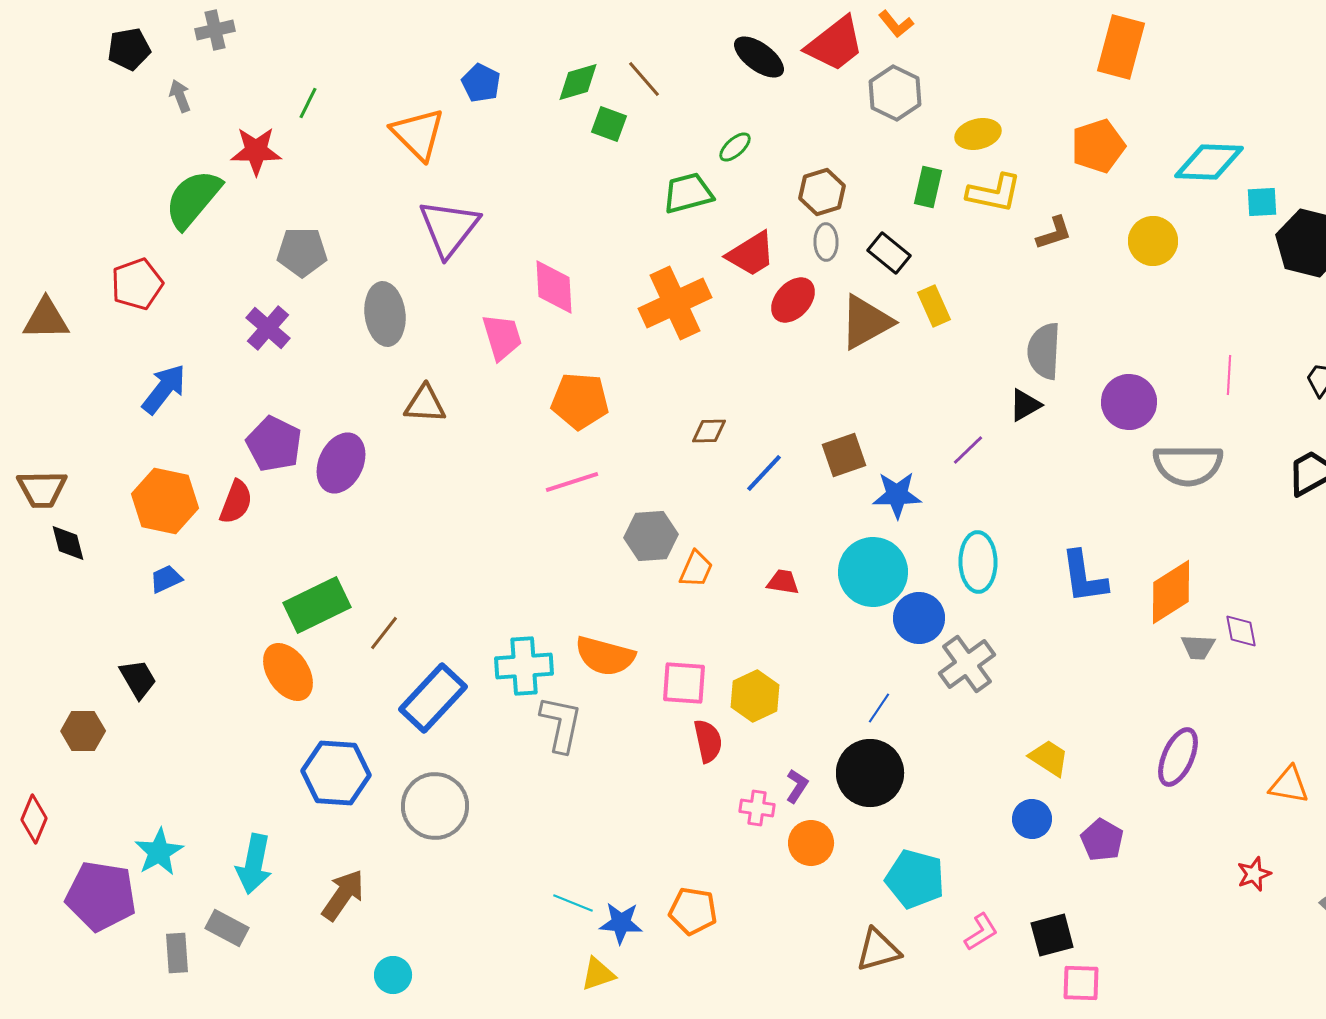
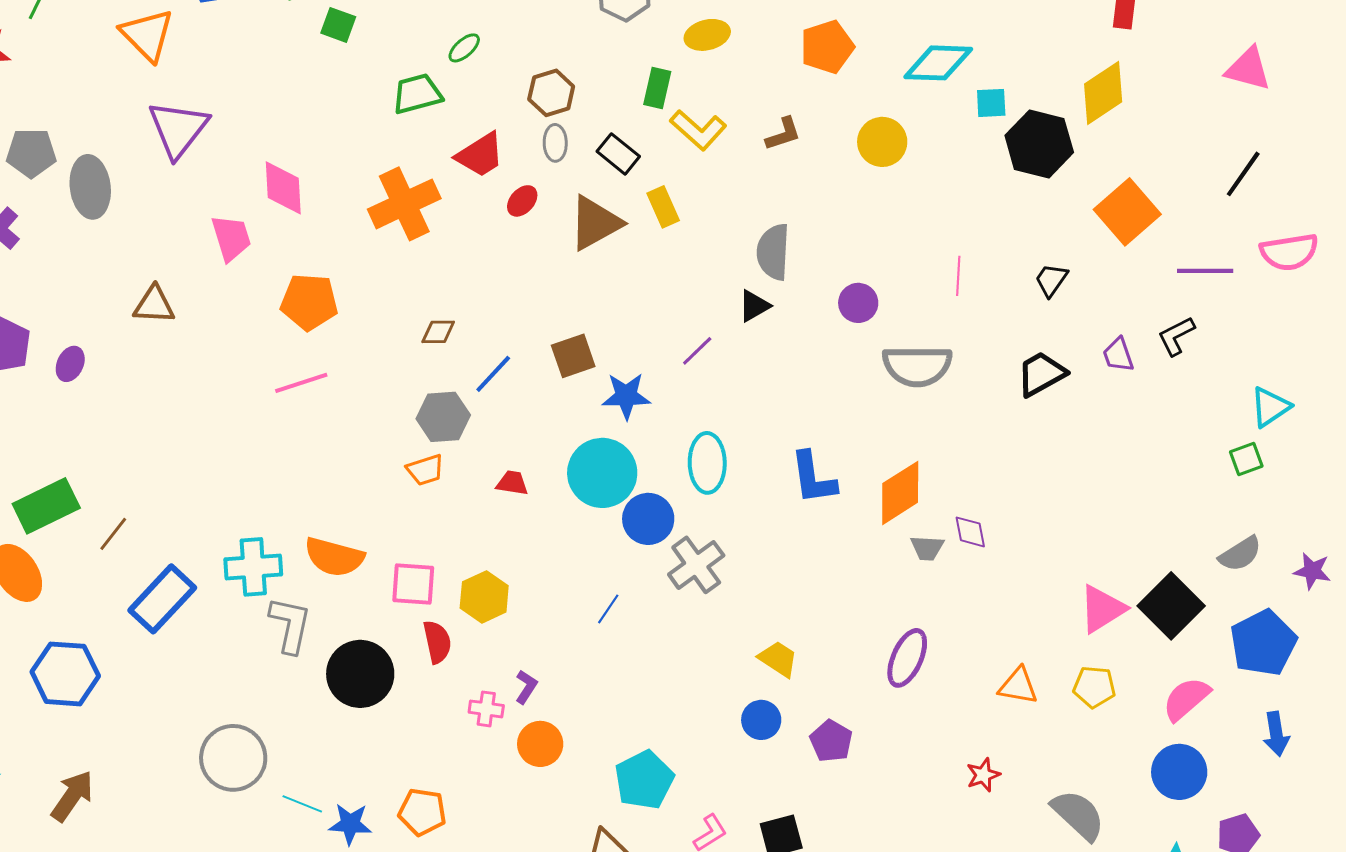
yellow L-shape: (994, 193) -> (698, 130), moved, turned 30
red ellipse: (793, 300) -> (522, 201), size x0.7
gray ellipse: (385, 314) -> (90, 187), moved
purple circle: (1129, 402) -> (858, 303), size x0.7
purple ellipse: (341, 463) -> (70, 364), size x0.6
gray hexagon: (651, 536) -> (443, 417), moved
orange trapezoid: (696, 569) -> (425, 470), turned 48
black circle: (870, 773) -> (360, 674), moved
gray circle: (435, 806) -> (233, 758), moved
cyan pentagon: (915, 879) -> (644, 780), turned 30

